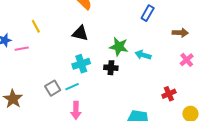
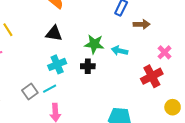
brown arrow: (180, 33) -> (142, 24), moved
red cross: (169, 94) -> (152, 76), moved, size x1.5

